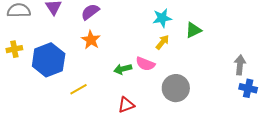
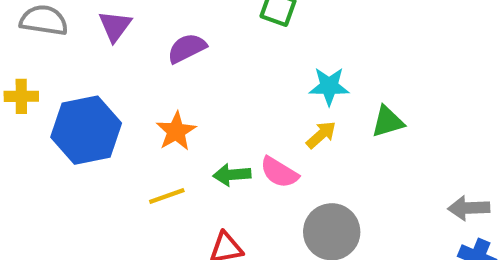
orange star: (91, 40) -> (176, 131), moved
gray arrow: (240, 65) -> (469, 208), turned -108
yellow line: (78, 89) -> (167, 196), moved

